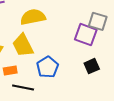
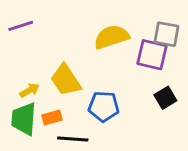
yellow semicircle: (33, 17) -> (112, 37), moved
blue pentagon: (48, 67) -> (104, 106), turned -30

